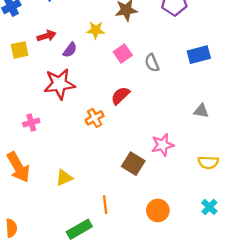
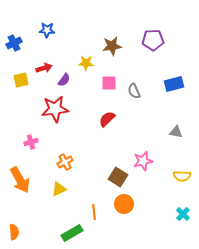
pink square: (123, 53) -> (109, 83), turned 35
orange cross: (95, 118) -> (65, 162), moved
orange circle: (158, 210) -> (124, 204), moved

